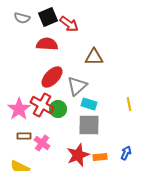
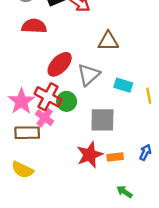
red semicircle: (47, 44) -> (34, 26), moved
cyan rectangle: (89, 104) -> (123, 85), moved
brown rectangle: (24, 136) -> (27, 133), size x1.5
pink cross: (42, 143) -> (45, 118), moved

